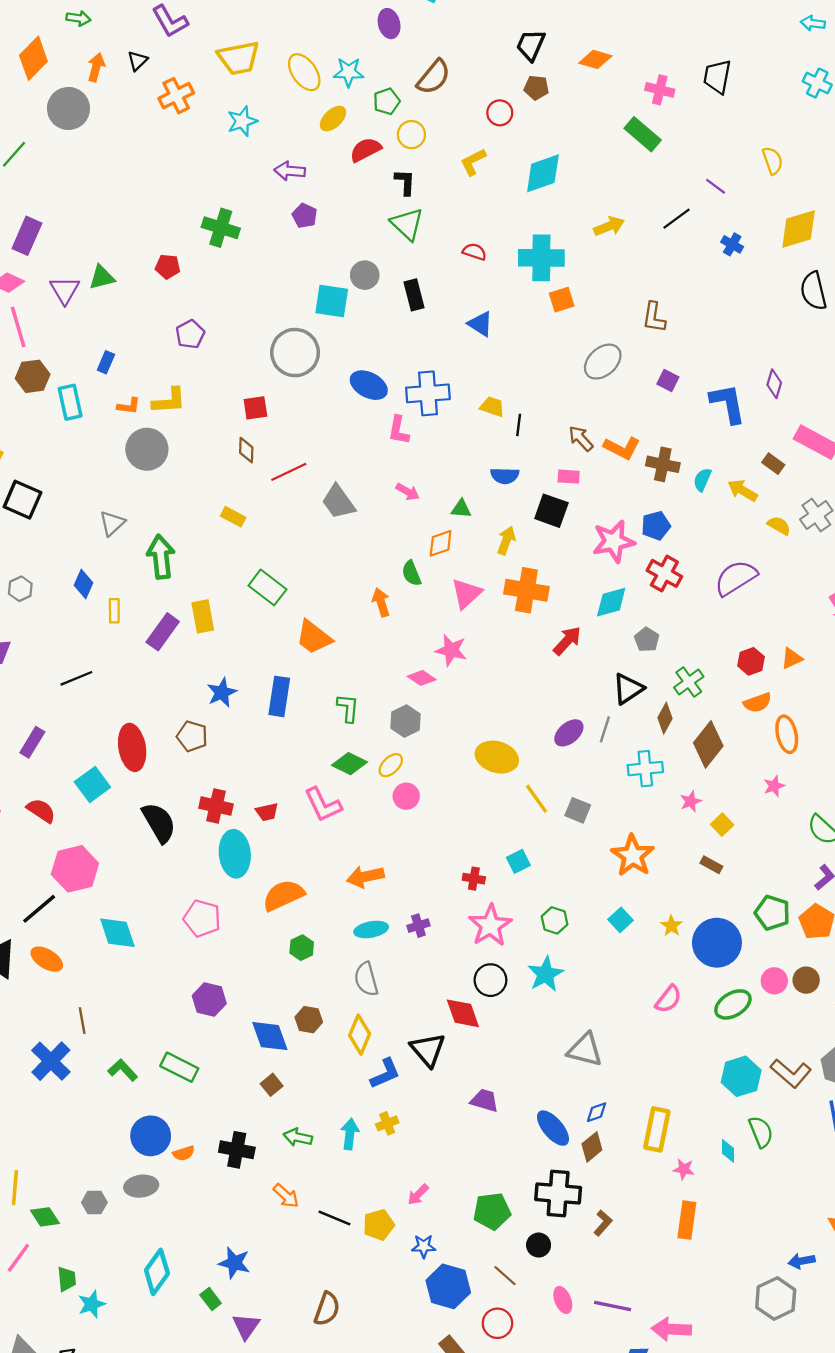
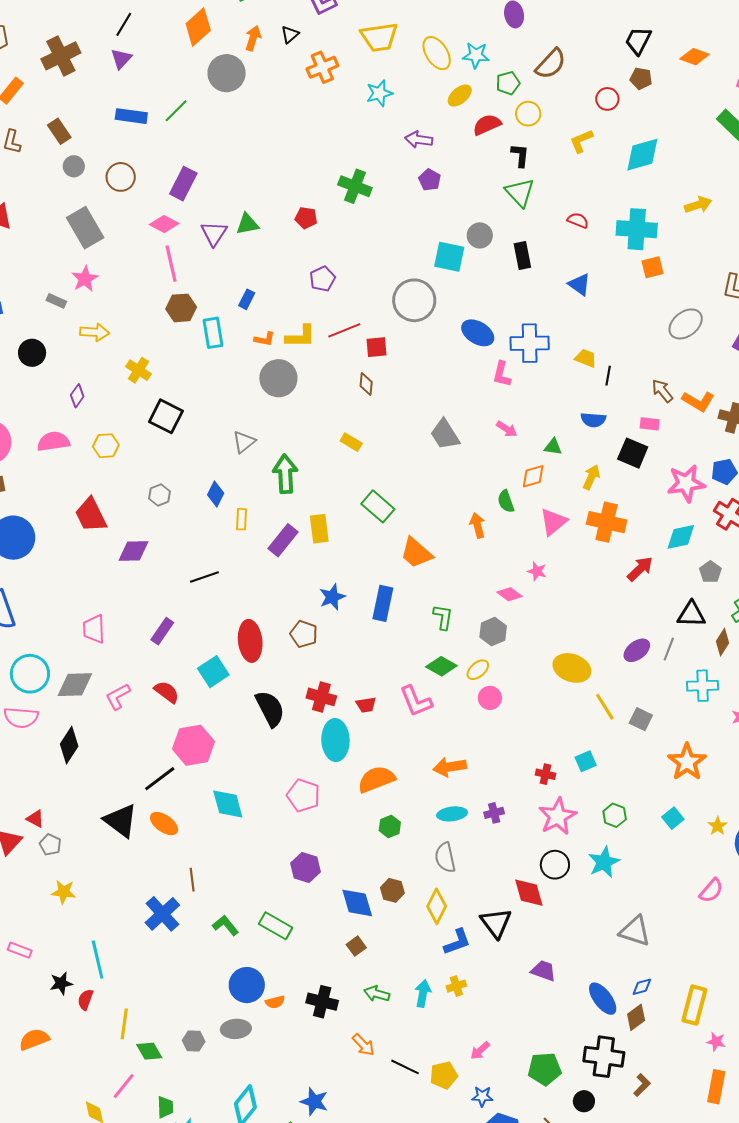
red line: (289, 472) -> (344, 330), moved
pink star: (451, 650) -> (537, 571), size x0.7
black triangle: (628, 689) -> (691, 614), turned 32

